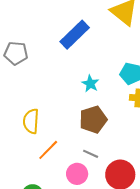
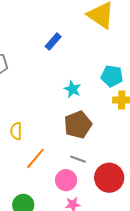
blue rectangle: (75, 35) -> (53, 42), size x0.6
yellow semicircle: (31, 121) -> (16, 131), size x0.7

